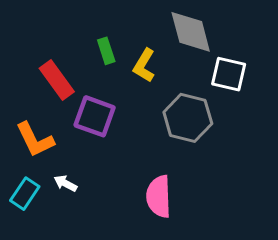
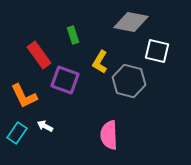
gray diamond: (191, 32) -> (131, 22), turned -64
yellow L-shape: (144, 65) -> (100, 62), moved

